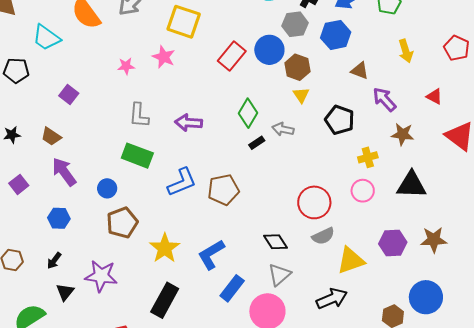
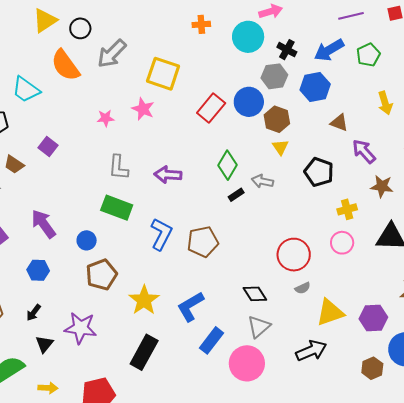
brown trapezoid: (51, 137) -> (14, 164), moved
blue L-shape: (182, 182) -> (161, 234), turned -40
gray semicircle: (323, 236) -> (303, 288), size x0.7
purple hexagon: (393, 243) -> (373, 318), moved

